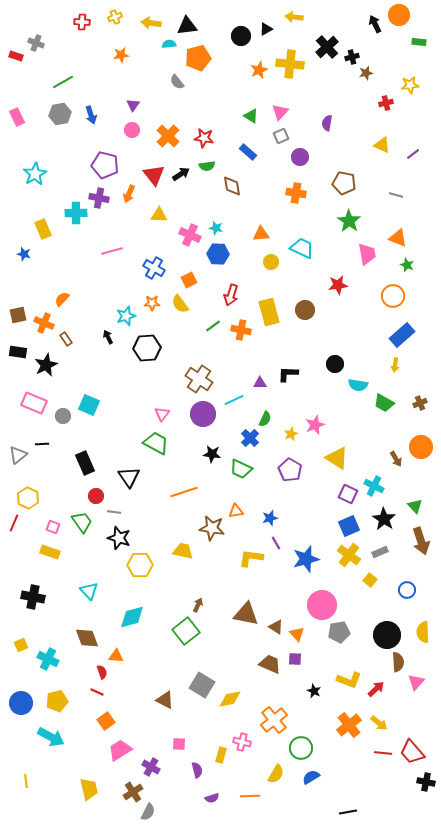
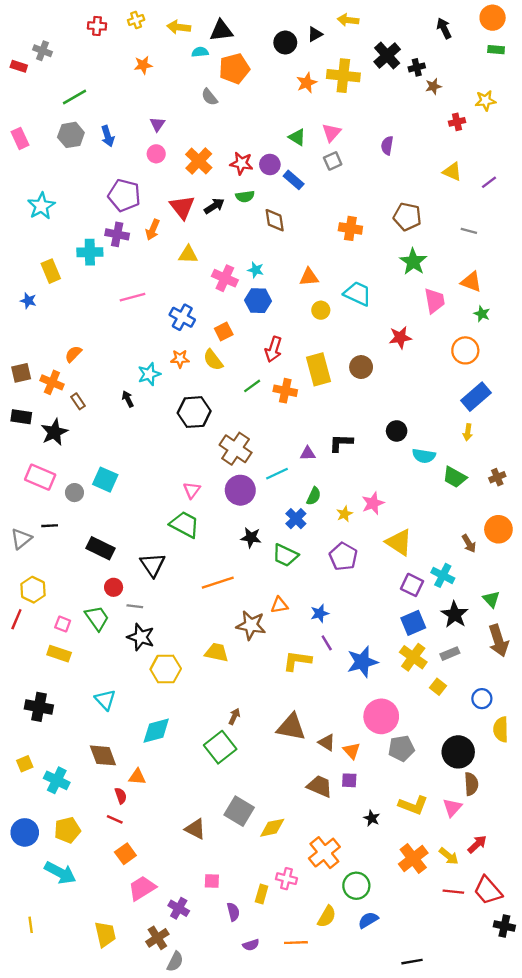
orange circle: (399, 15) -> (493, 18), moved
purple circle: (300, 157) -> (270, 165), moved
black hexagon: (147, 348) -> (194, 412), moved
black rectangle: (85, 463) -> (101, 548), turned -40
yellow semicircle: (423, 632) -> (501, 729), moved
pink triangle: (416, 682) -> (452, 808), moved
red arrow: (376, 689) -> (477, 844), moved

